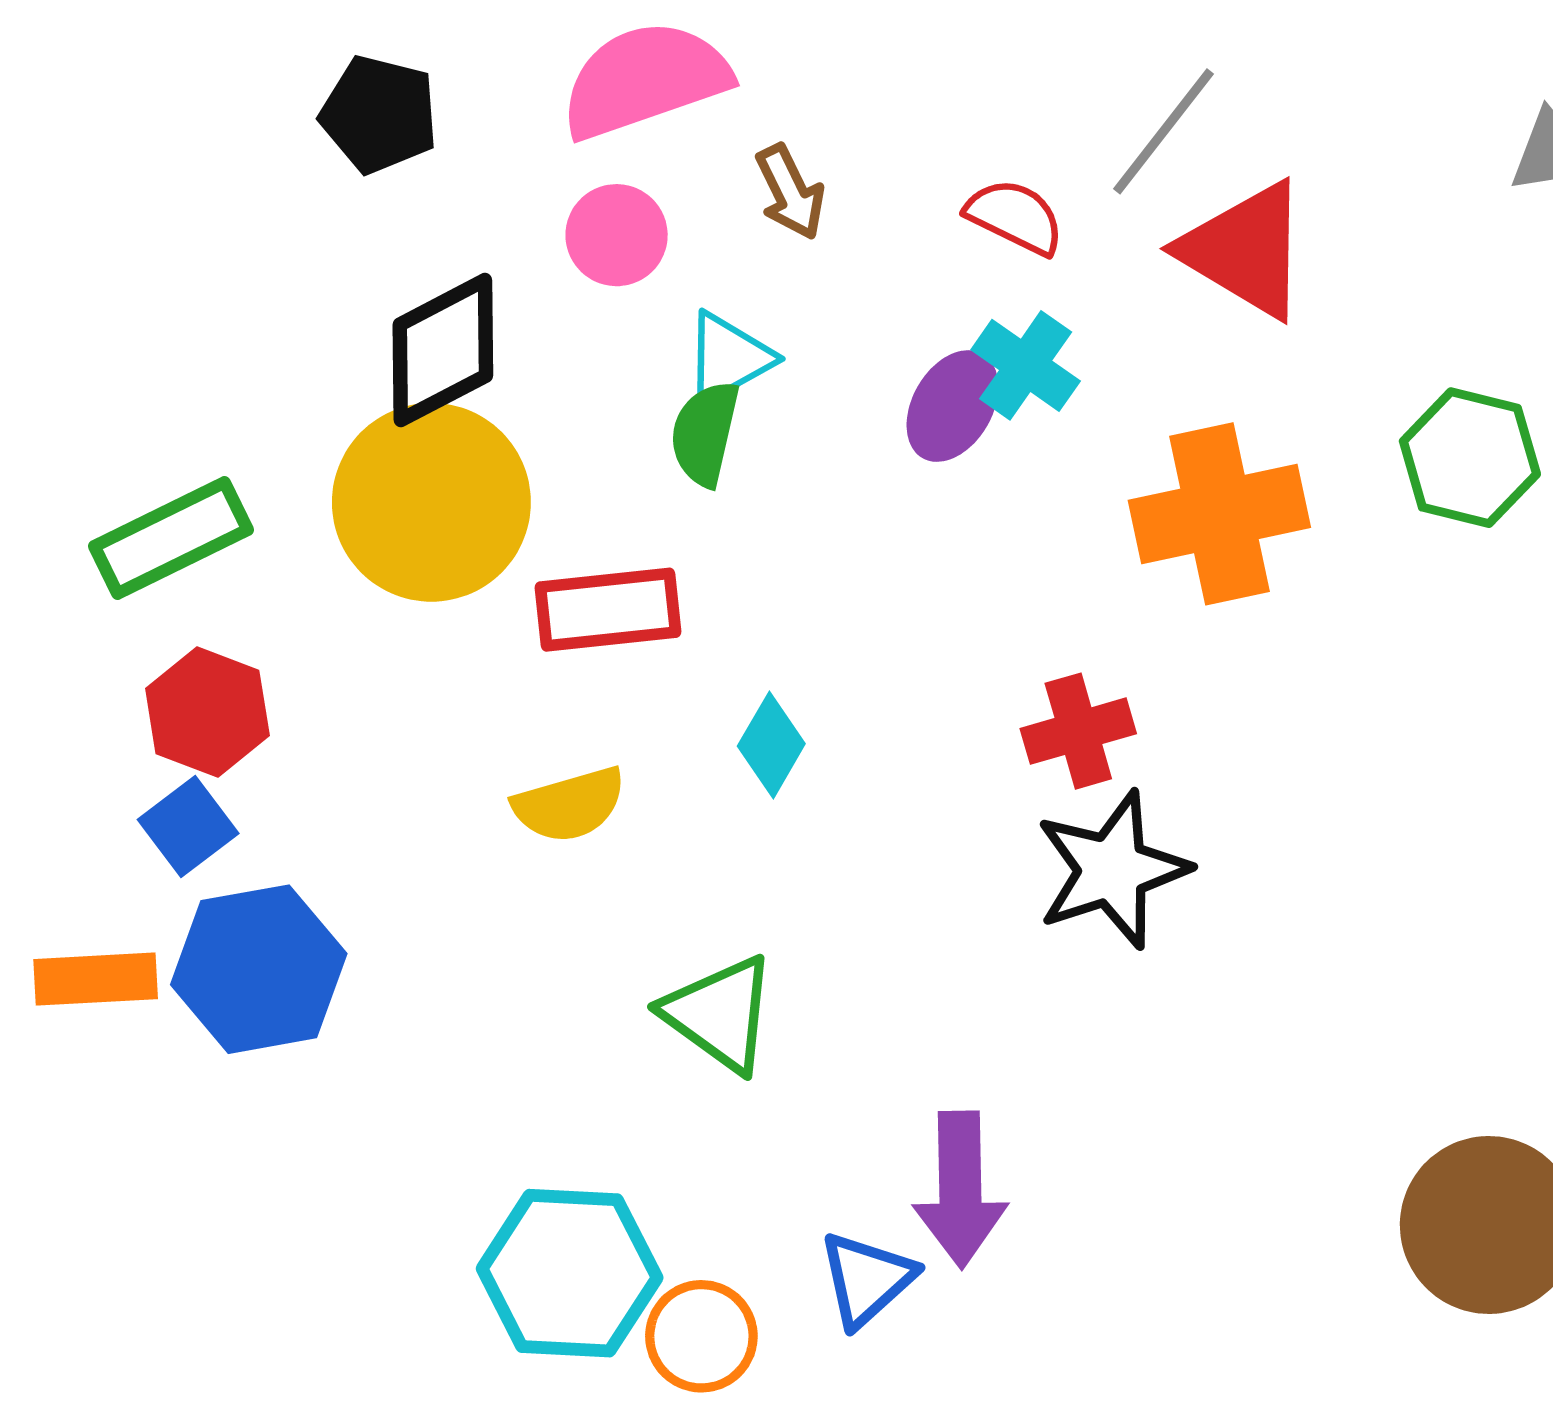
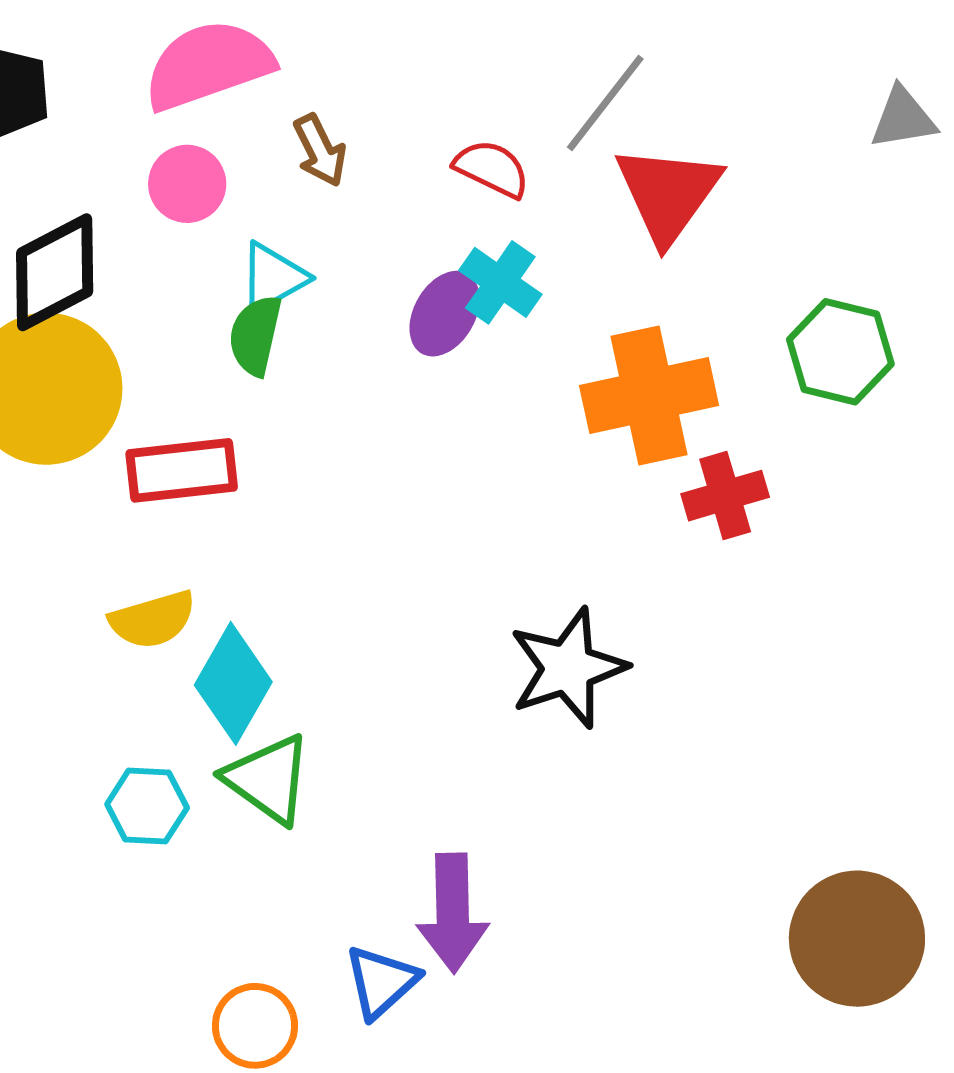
red triangle: (1245, 250) -> (668, 194), turned 35
red cross: (1078, 731) -> (725, 496), moved
cyan diamond: (771, 745) -> (233, 683), moved, size x1.5
cyan hexagon: (570, 1273) -> (147, 806), moved, size x0.6

